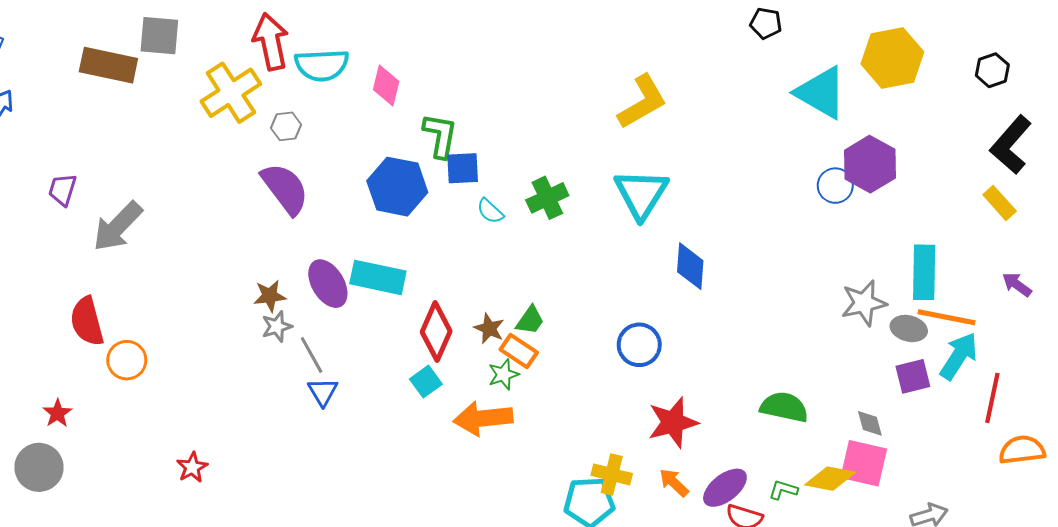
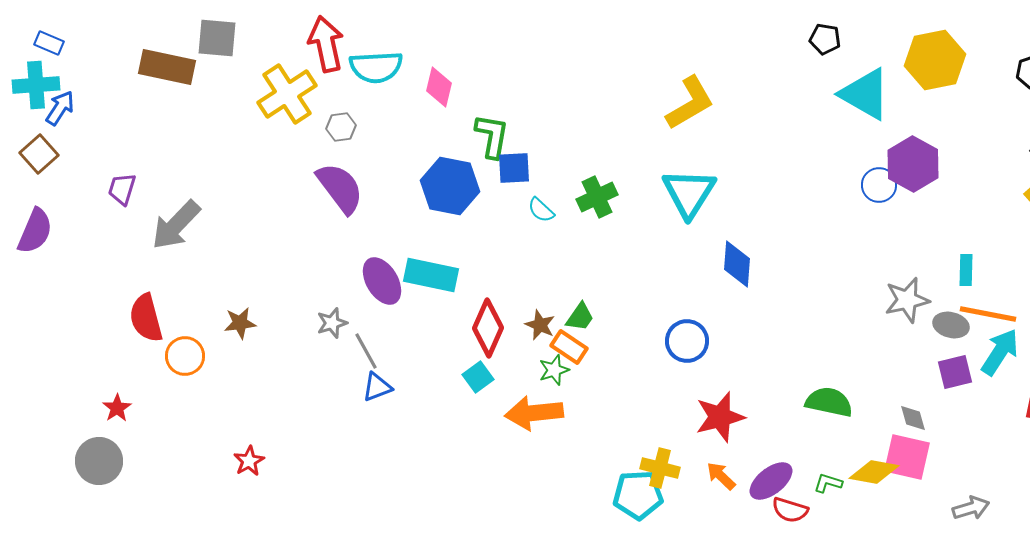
black pentagon: (766, 23) -> (825, 39), moved
cyan rectangle: (924, 272) -> (966, 270), size x0.6
brown star: (270, 296) -> (240, 323), moved
blue triangle: (323, 392) -> (377, 387), turned 40

